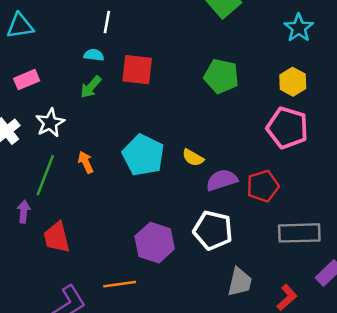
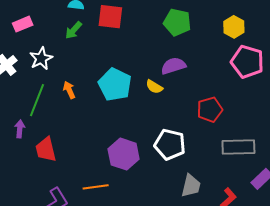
pink pentagon: (287, 128) -> (247, 62), moved
purple semicircle: (222, 180) -> (173, 66), moved

